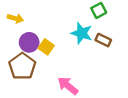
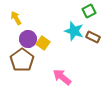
yellow arrow: (15, 18) -> (16, 18), turned -136

